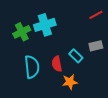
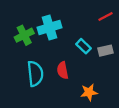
cyan rectangle: (76, 56) -> (84, 46), moved
orange star: (70, 82) -> (89, 92), moved

